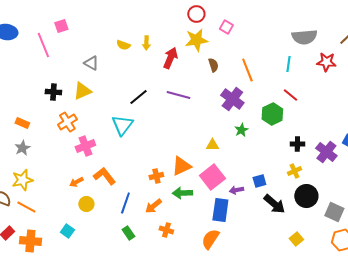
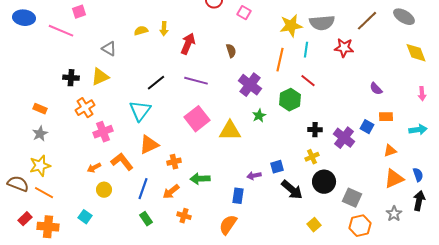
yellow star: (196, 40) -> (291, 26), moved
pink line: (43, 45) -> (61, 31), turned -45
yellow semicircle: (123, 45) -> (141, 31), turned 144
orange line: (247, 70) -> (280, 60), moved, turned 35
yellow triangle: (212, 145) -> (230, 131), size x1.6
orange triangle: (181, 166) -> (149, 145), moved
pink square: (212, 177) -> (197, 119), moved
blue rectangle: (220, 210) -> (238, 196), size x0.7

